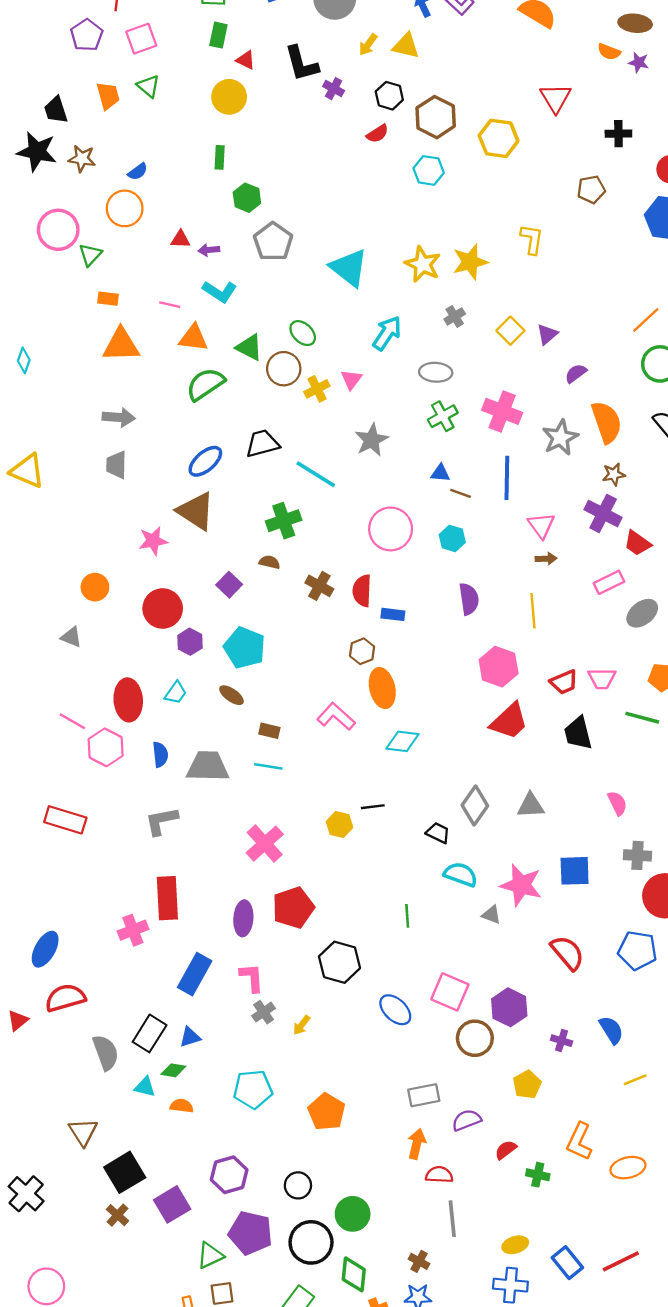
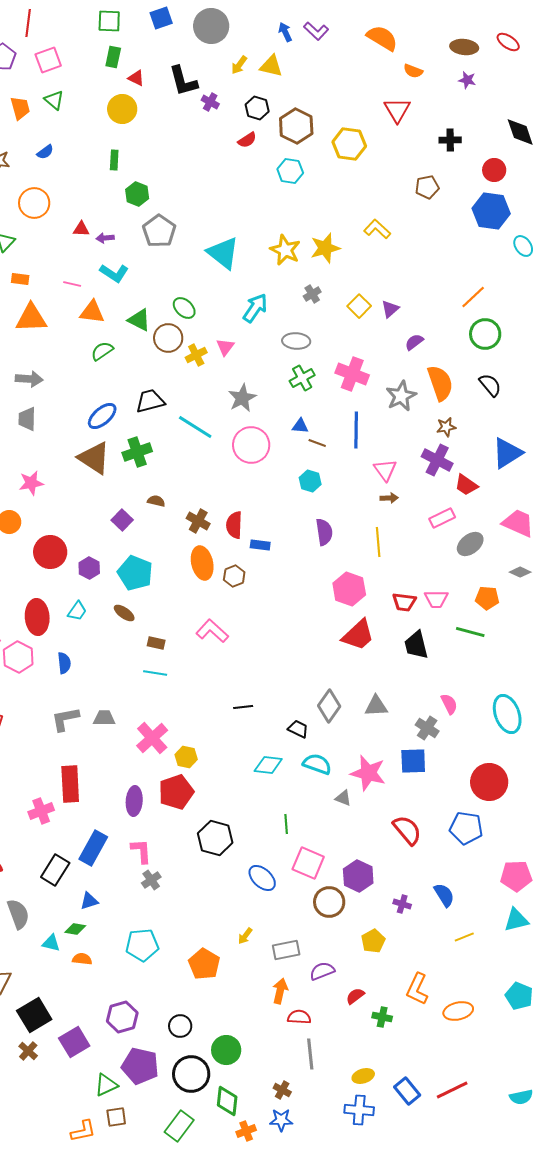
orange semicircle: (609, 52) -> (413, 71), moved
blue semicircle: (138, 172) -> (45, 152), moved
yellow L-shape: (532, 239) -> (377, 229), turned -56
green semicircle: (205, 384) -> (102, 351), size x0.7
green cross: (284, 521) -> (137, 452), moved
pink circle: (391, 529) -> (251, 445), moved
pink star: (153, 541) -> (31, 483), moved
red circle: (163, 608) -> (50, 552), moved
red trapezoid: (564, 682) -> (404, 602), turned 30
orange ellipse: (382, 688) -> (202, 563), moved
cyan diamond: (402, 741) -> (268, 765), moved
gray trapezoid: (208, 766) -> (104, 718), moved, size x0.6
yellow hexagon: (340, 825) -> (186, 757), moved
gray cross: (637, 855) -> (427, 728), moved, turned 30
green line: (407, 916) -> (286, 824), moved
yellow arrow: (302, 1025) -> (245, 936), moved
black rectangle: (150, 1033) -> (55, 870), moved

